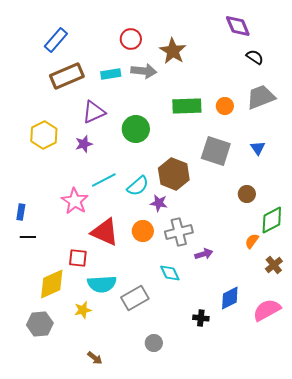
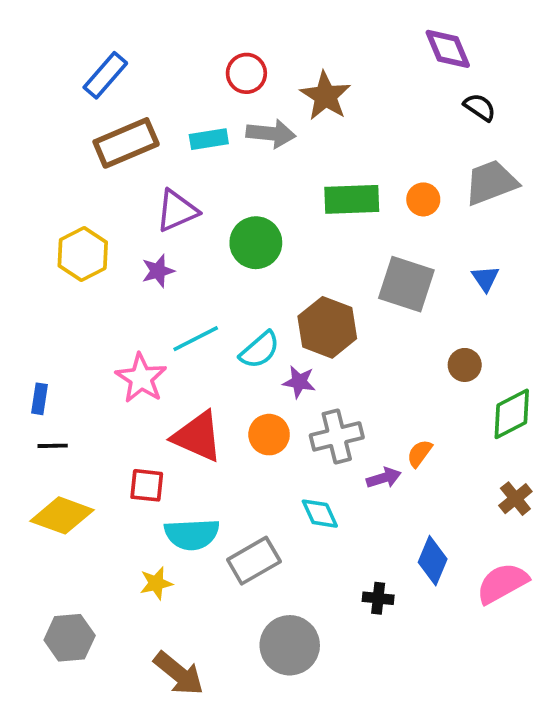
orange semicircle: (252, 241) -> (420, 453), moved
yellow diamond: (52, 284) -> (62, 515), moved, turned 44
blue diamond: (230, 298) -> (433, 561), turned -40
gray hexagon: (40, 324) -> (70, 638), moved
gray circle: (154, 343) -> (290, 645), size x1.8
brown arrow: (95, 358) -> (179, 673), size x1.8

